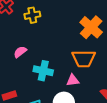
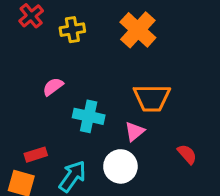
orange cross: (91, 27) -> (138, 30), moved
pink triangle: (73, 80) -> (135, 131), turned -32

